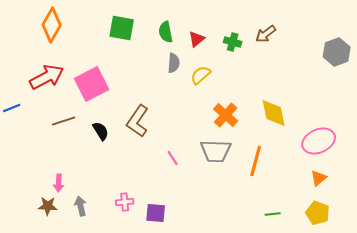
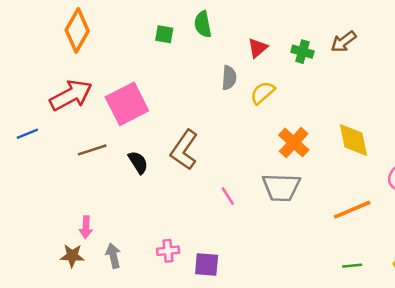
green square: (122, 28) -> (164, 34), size x0.6
green semicircle: (166, 32) -> (203, 24), moved
orange line: (256, 161) -> (352, 210), moved, turned 52

